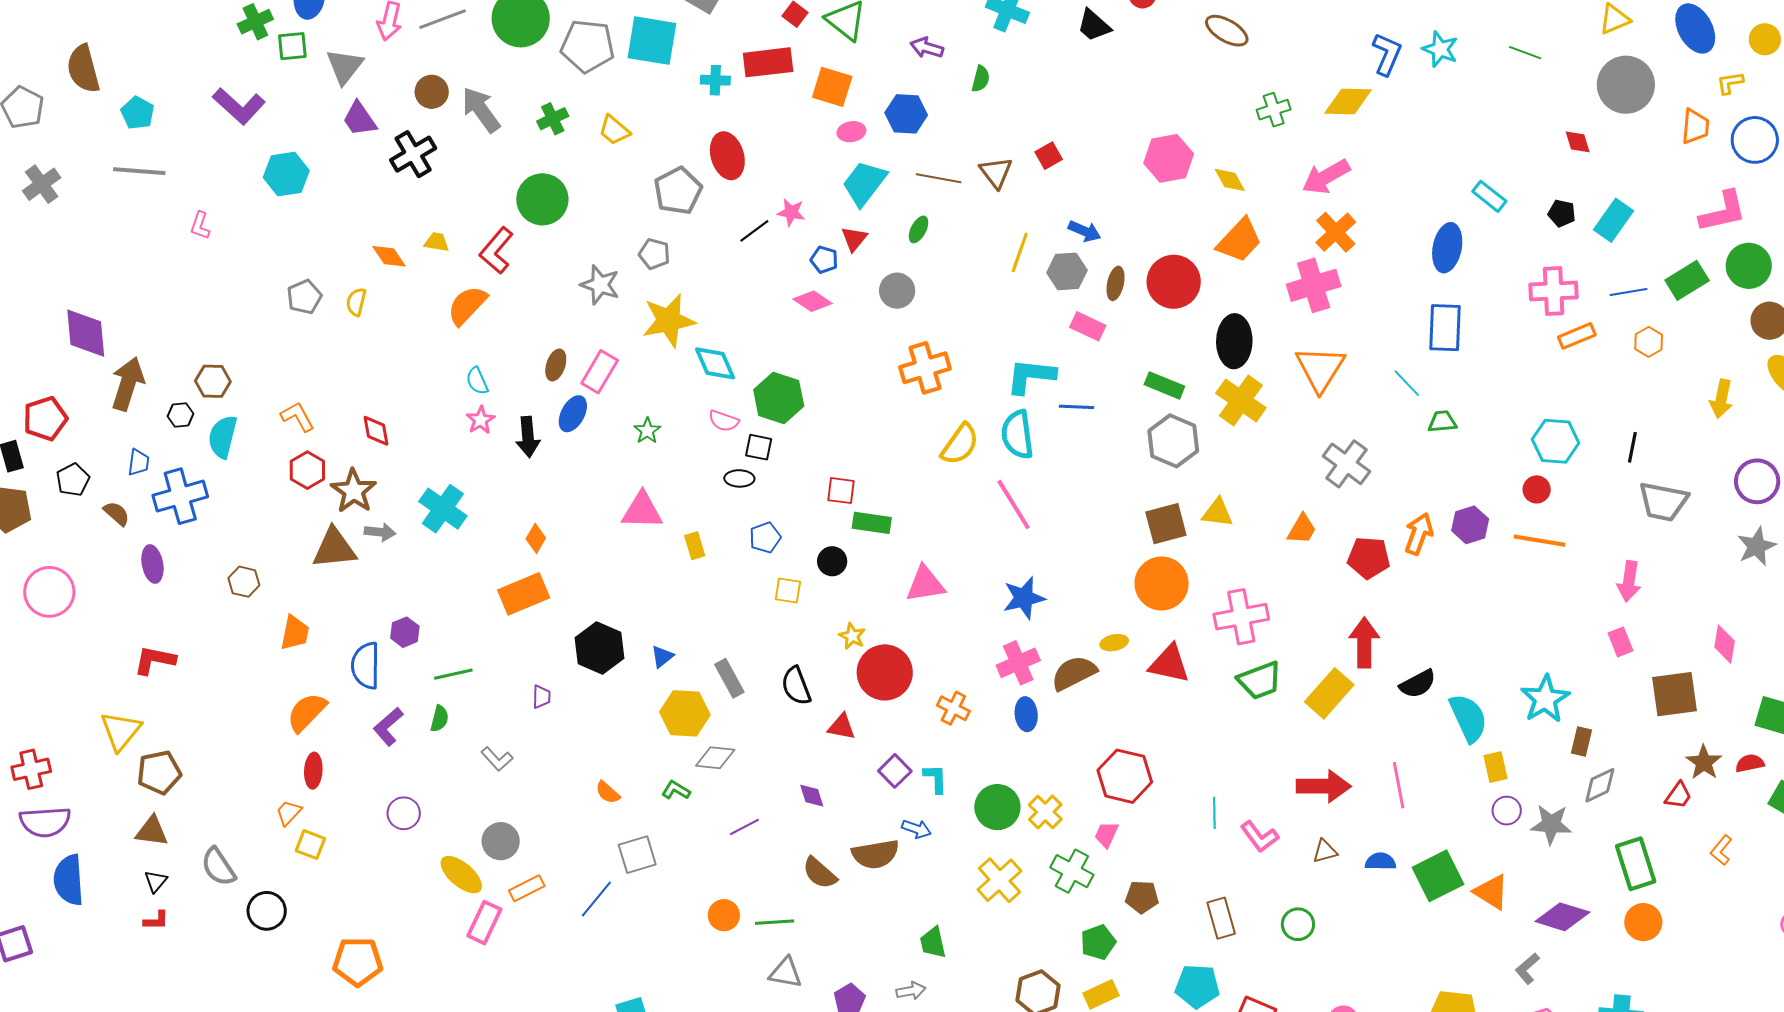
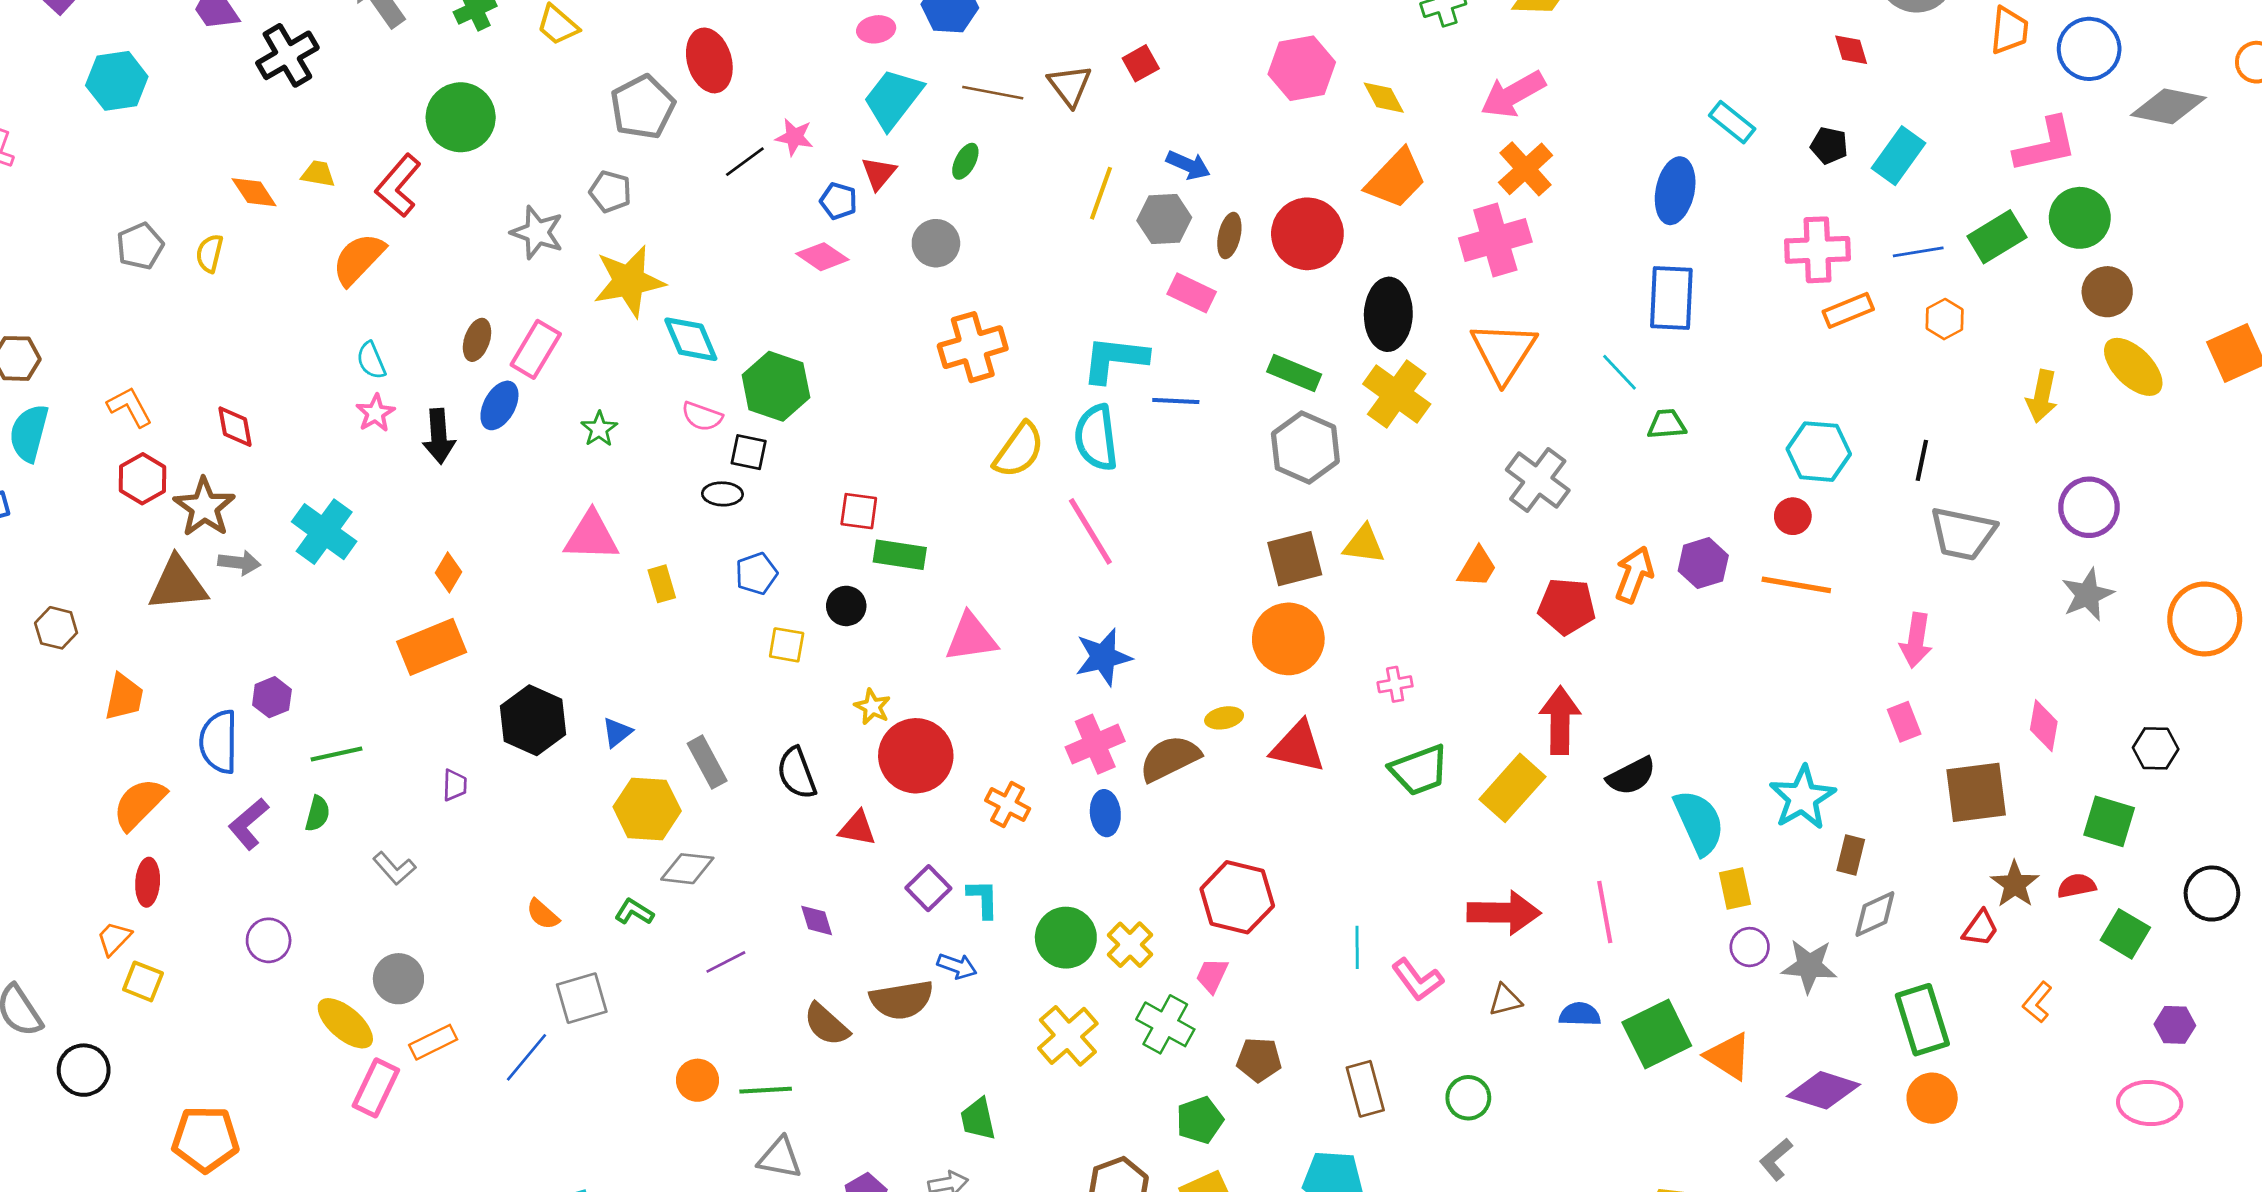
pink cross: (1241, 617) -> (1395, 684), size x0.5

